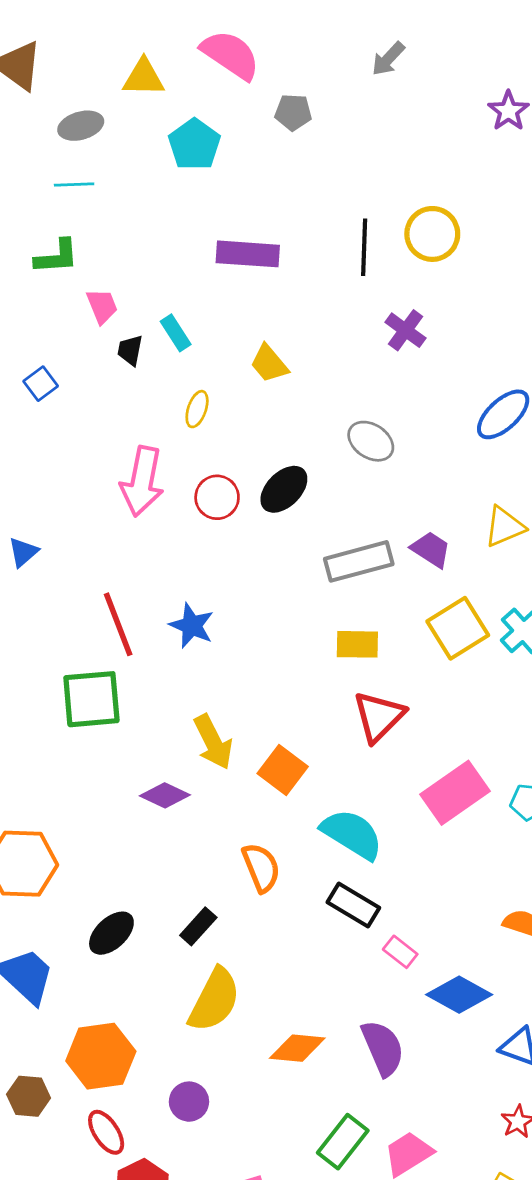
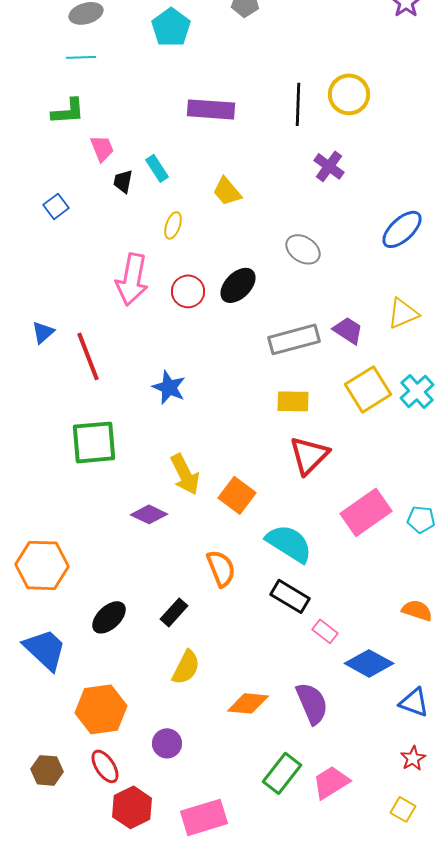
red line: (118, 624) -> (88, 356), moved
yellow semicircle: (214, 1000) -> (186, 667), size x0.7
brown hexagon: (29, 1096) -> (47, 770), moved

